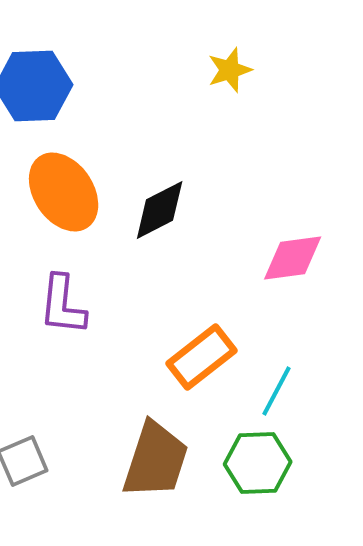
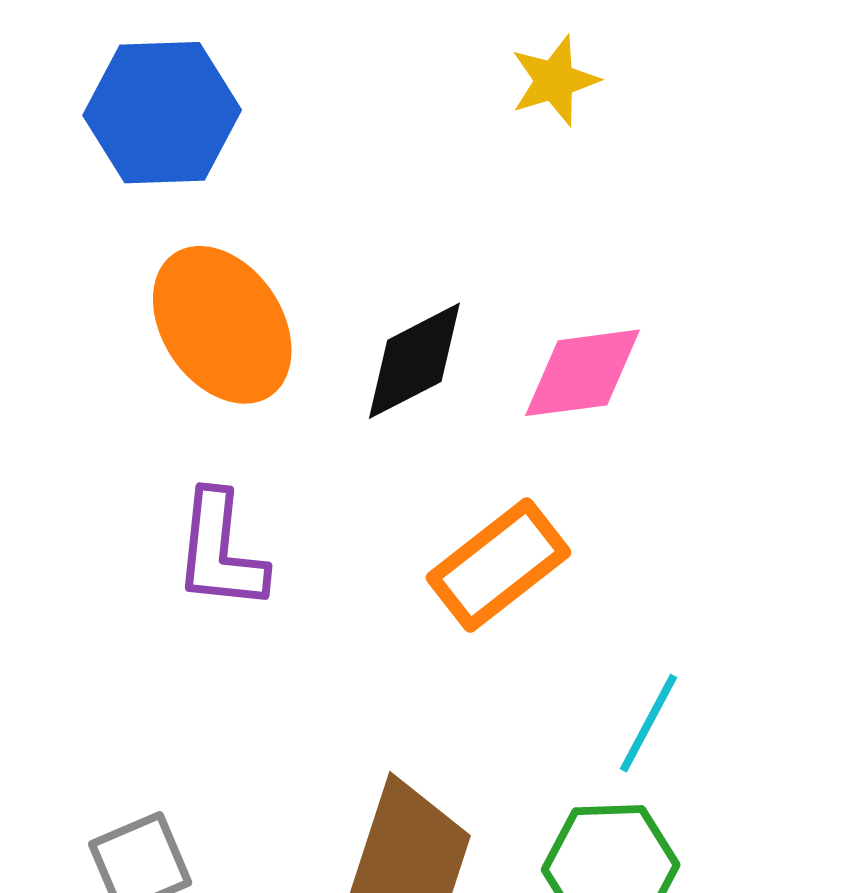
pink diamond: (293, 258) -> (582, 373), moved
orange rectangle: (202, 357) -> (498, 565), moved

